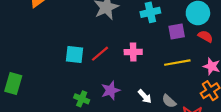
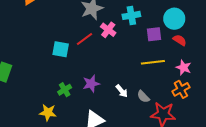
pink cross: (133, 52) -> (108, 30), moved, turned 35
red line: (100, 54) -> (84, 39), moved
green cross: (82, 99) -> (65, 90), turned 32

